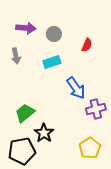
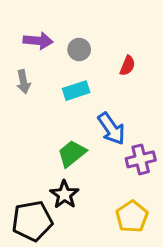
green trapezoid: (25, 113) -> (72, 154), moved

